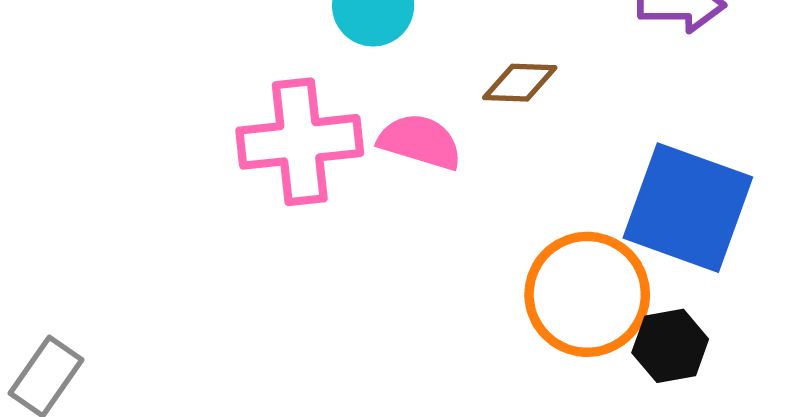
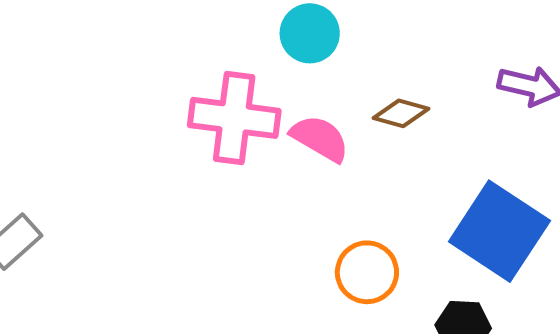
orange circle: (587, 294) -> (367, 272), moved, size x0.7

